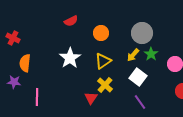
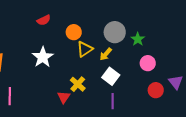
green star: (151, 54) -> (138, 39), moved
yellow triangle: (103, 61) -> (85, 49), moved
purple line: (140, 102) -> (113, 101), turned 35

